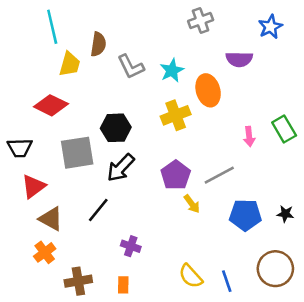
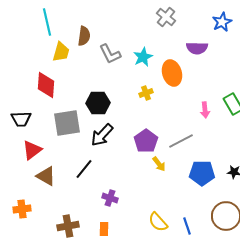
gray cross: (201, 21) -> (166, 17), turned -30
red diamond: (51, 105) -> (46, 85), turned 68
yellow cross: (176, 115) -> (146, 93), size x0.6
orange cross: (45, 252) -> (22, 209), moved, turned 30

